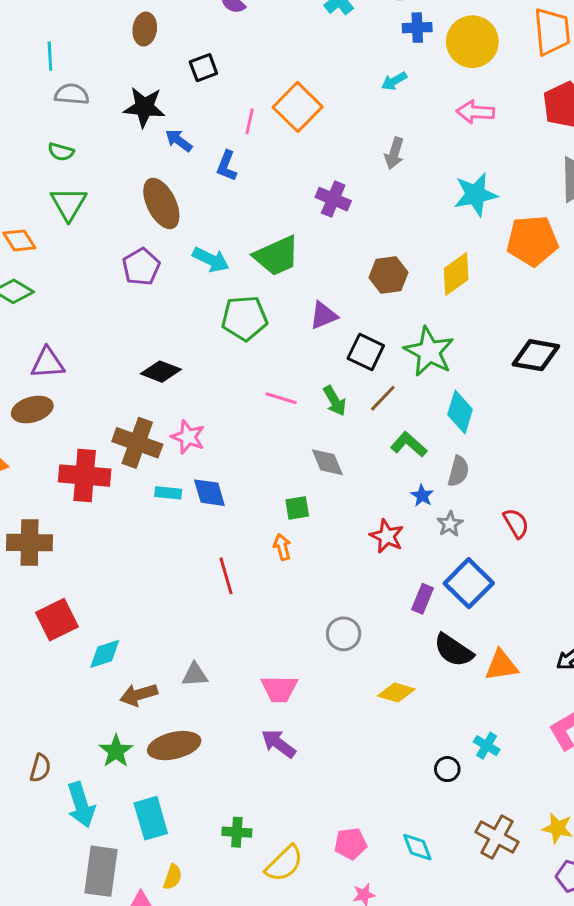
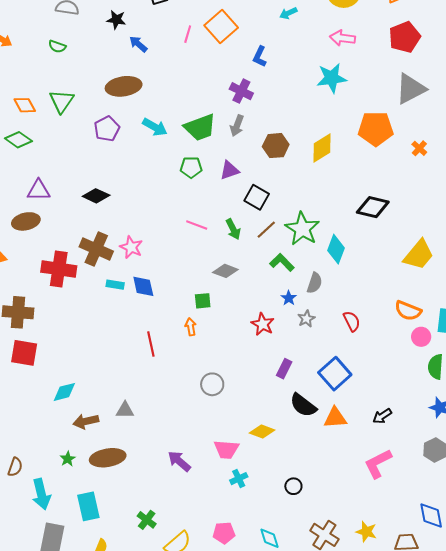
black star: (144, 107) -> (116, 20), size x0.7
gray arrow: (394, 153) -> (237, 126), moved
blue L-shape: (227, 166) -> (260, 57), moved
cyan star: (475, 194) -> (332, 78), moved
brown ellipse: (161, 203) -> (124, 86), turned -76
green triangle: (69, 204) -> (62, 101), moved
green pentagon: (244, 318) -> (191, 167), moved, size x0.7
green star: (429, 352) -> (302, 229), moved
black diamond: (161, 372) -> (96, 196), moved
cyan diamond: (460, 412) -> (336, 249), moved
gray diamond: (327, 462) -> (225, 271), turned -50
blue square: (469, 583) -> (335, 374), moved
red square: (57, 620) -> (24, 353), moved, turned 32
gray circle: (344, 634) -> (212, 384), moved
pink trapezoid: (279, 689) -> (226, 449), moved
cyan cross: (487, 746) -> (239, 479), moved, turned 30
green star: (116, 751) -> (68, 459), size x0.7
green cross: (237, 832) -> (147, 520), turned 30

